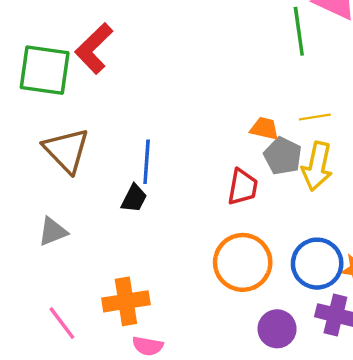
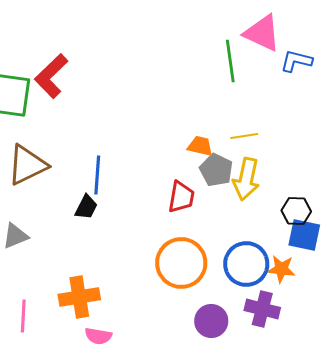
brown triangle: (66, 150) -> (27, 165), turned 48
pink line: (62, 323) -> (23, 316), turned 40

